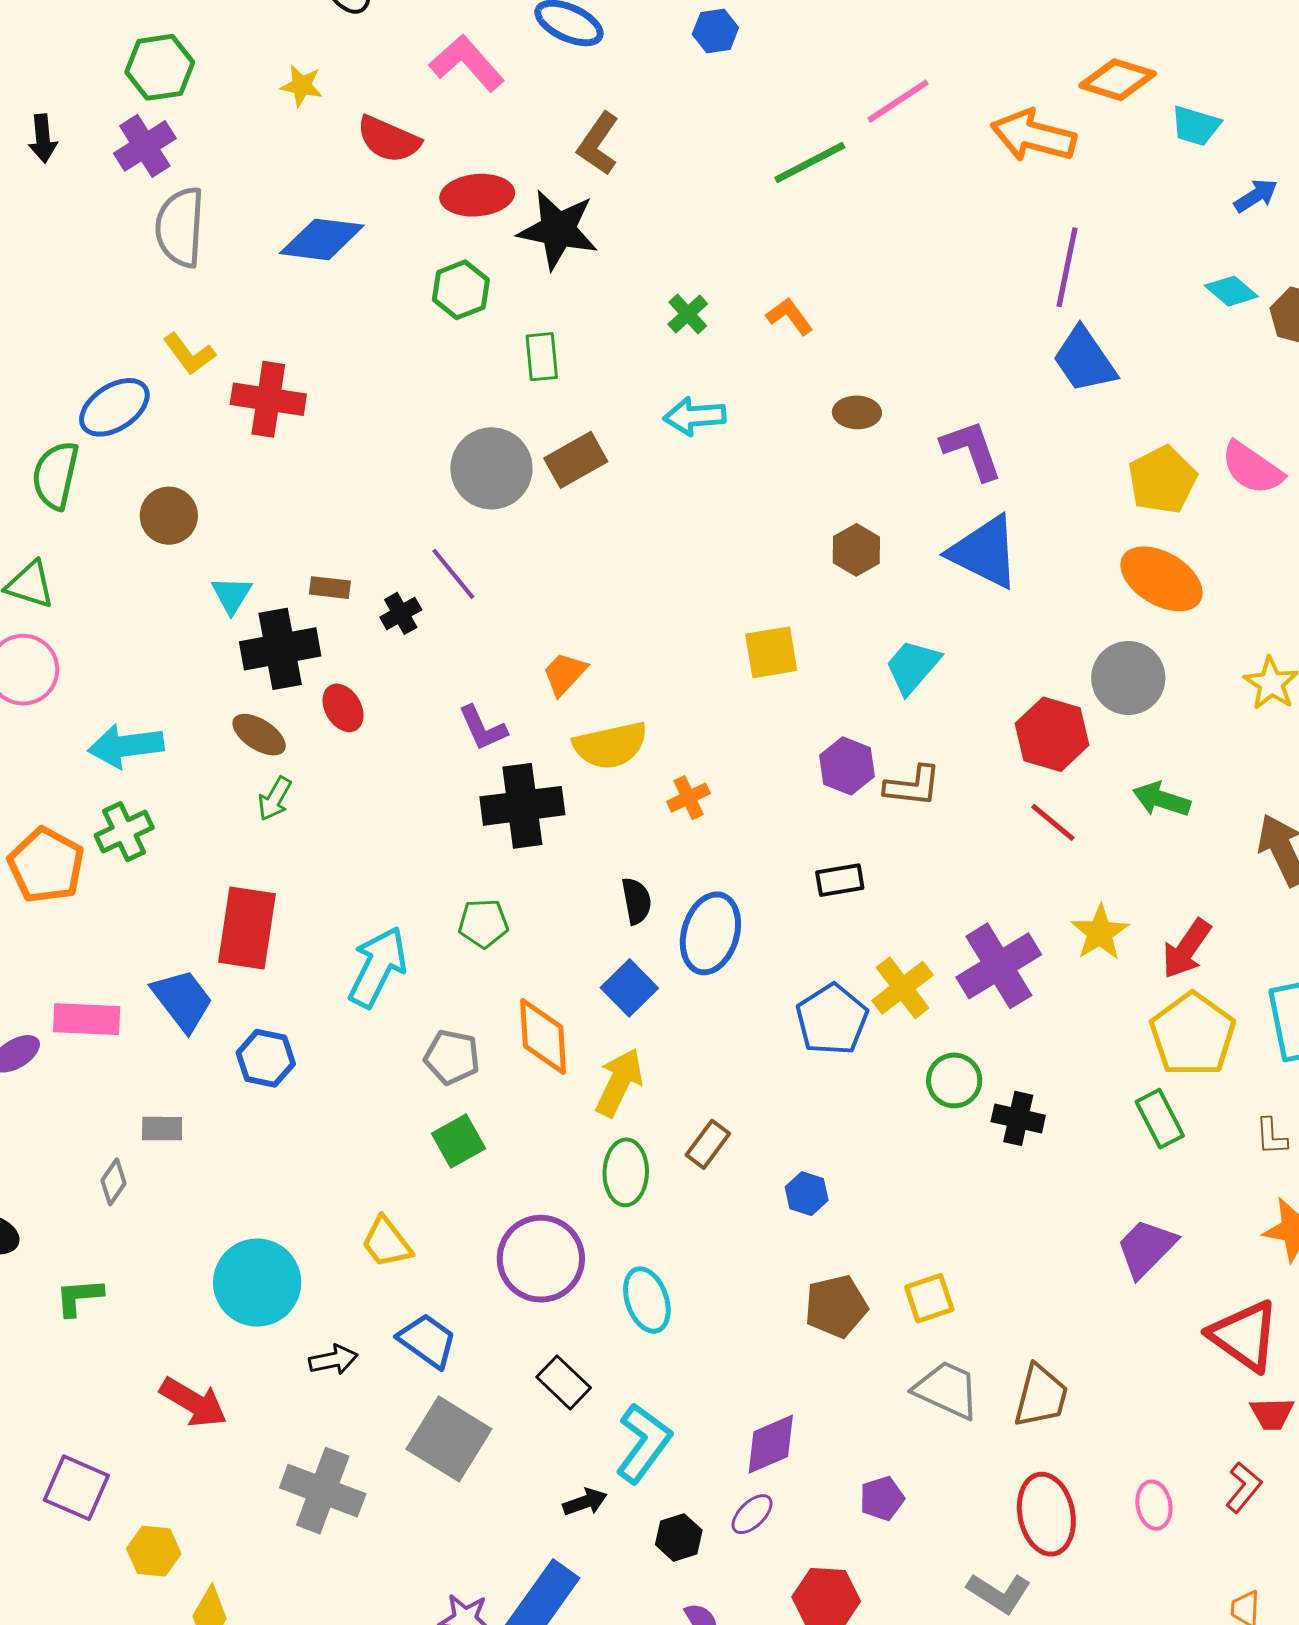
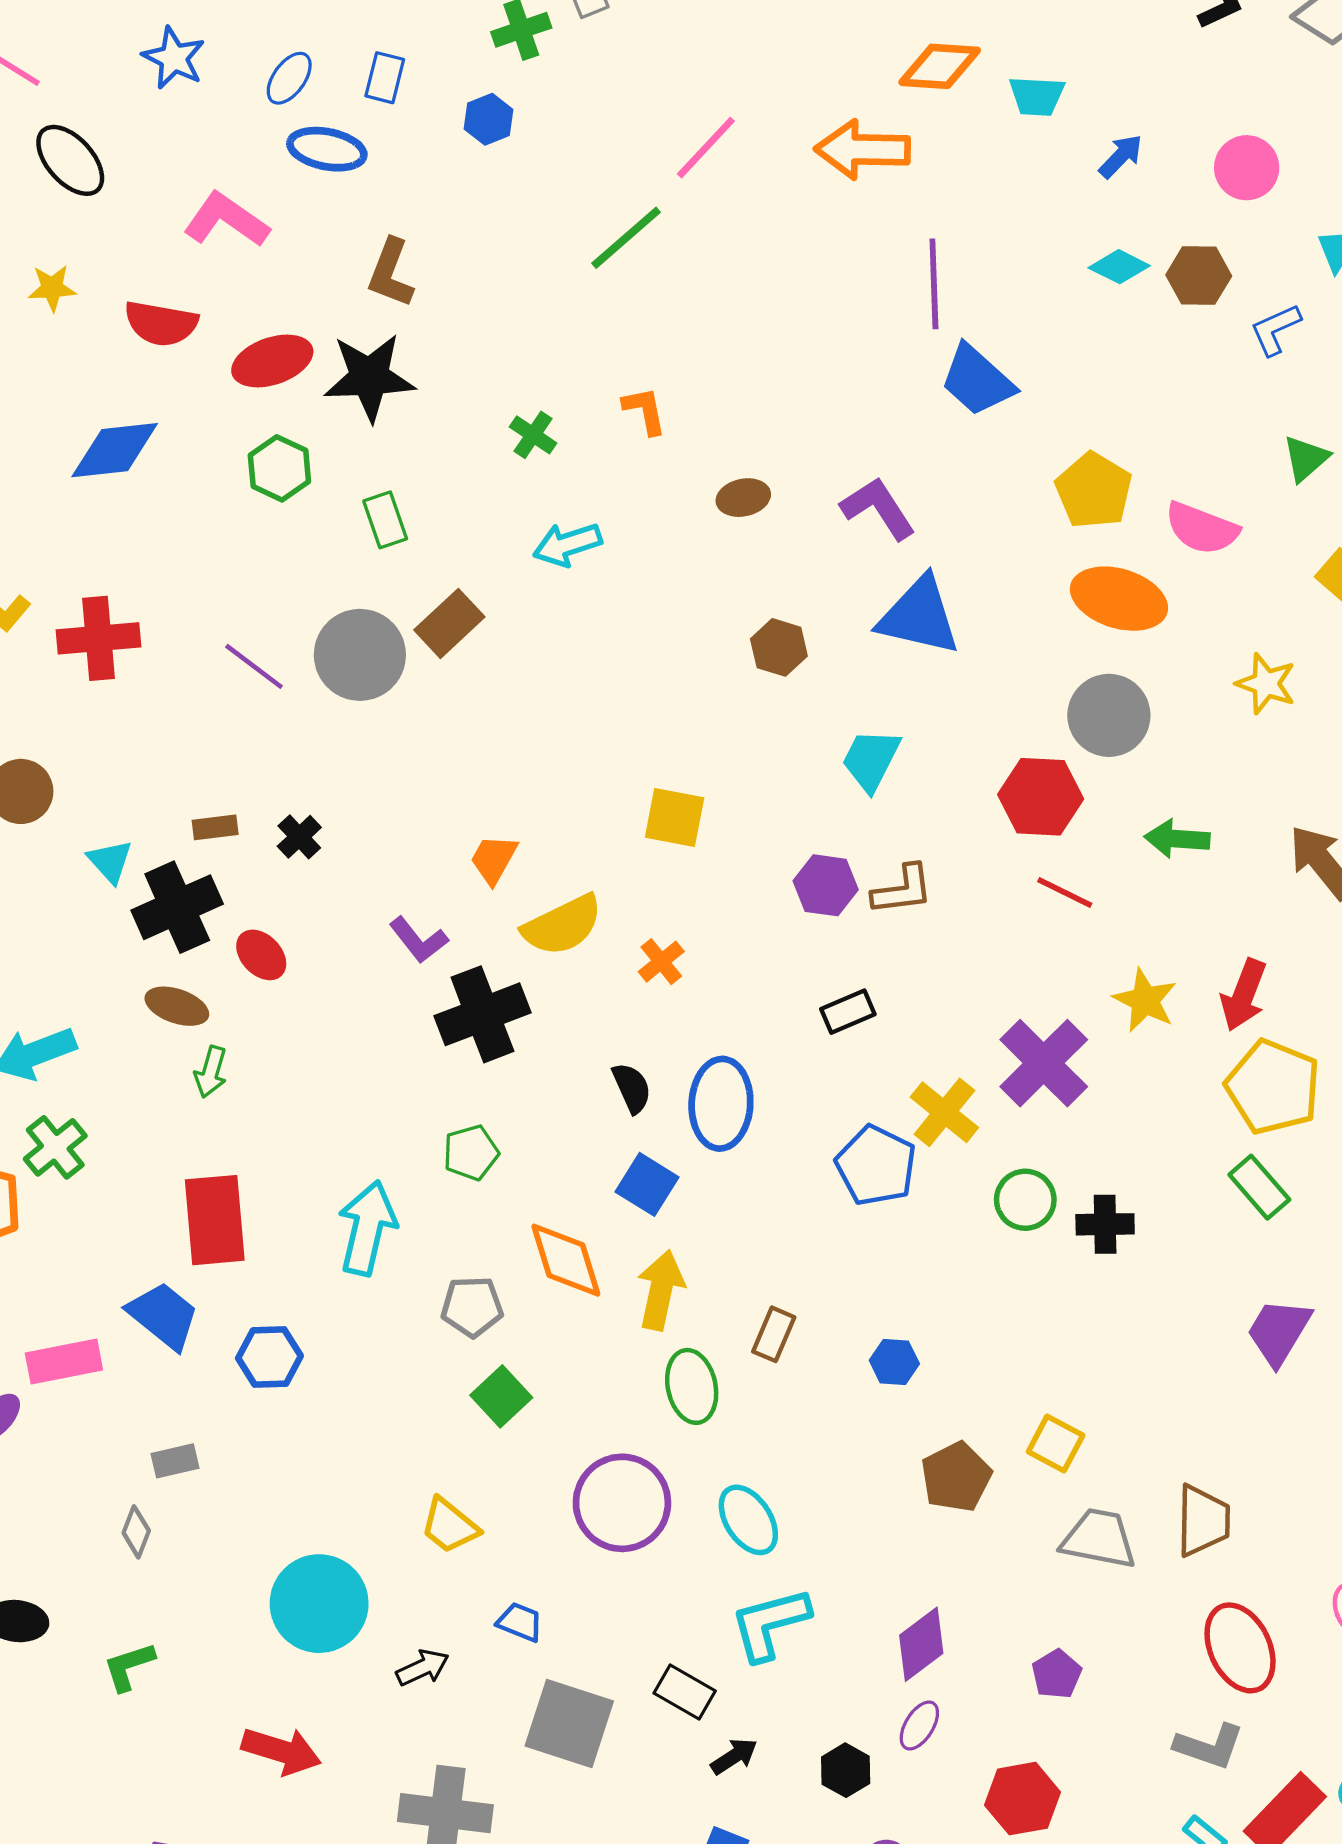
orange L-shape: (790, 316) -> (645, 411), turned 39
pink semicircle: (1252, 468) -> (1202, 528), moved
purple line: (453, 574) -> (254, 666), moved
yellow square: (771, 652) -> (675, 817), moved, turned 34
yellow square: (929, 1298) -> (1056, 1444), turned -30
blue trapezoid: (427, 1341) -> (520, 1622), size x0.7
black rectangle: (564, 1382) -> (685, 1692), moved
cyan L-shape: (643, 1443) -> (770, 1624), moved, turned -128

